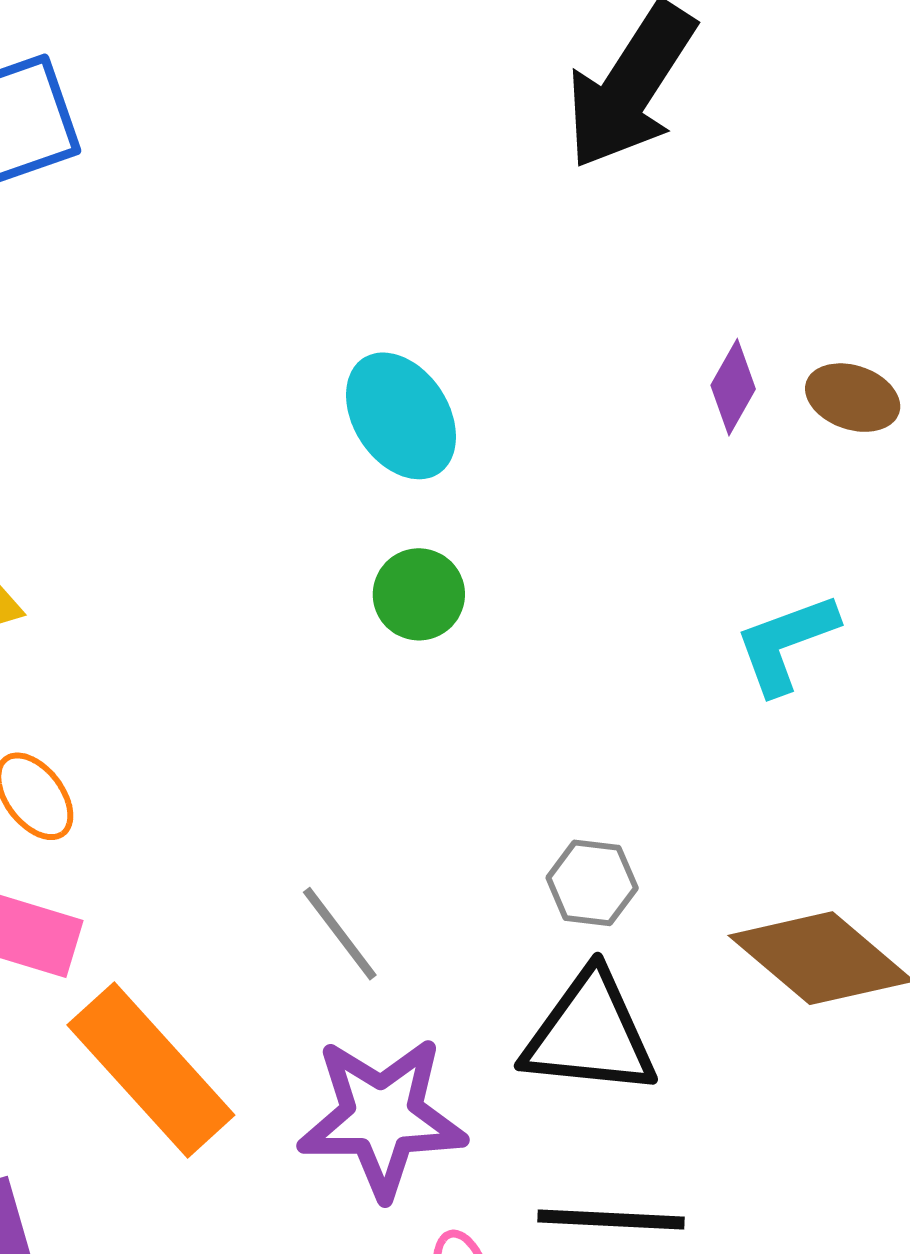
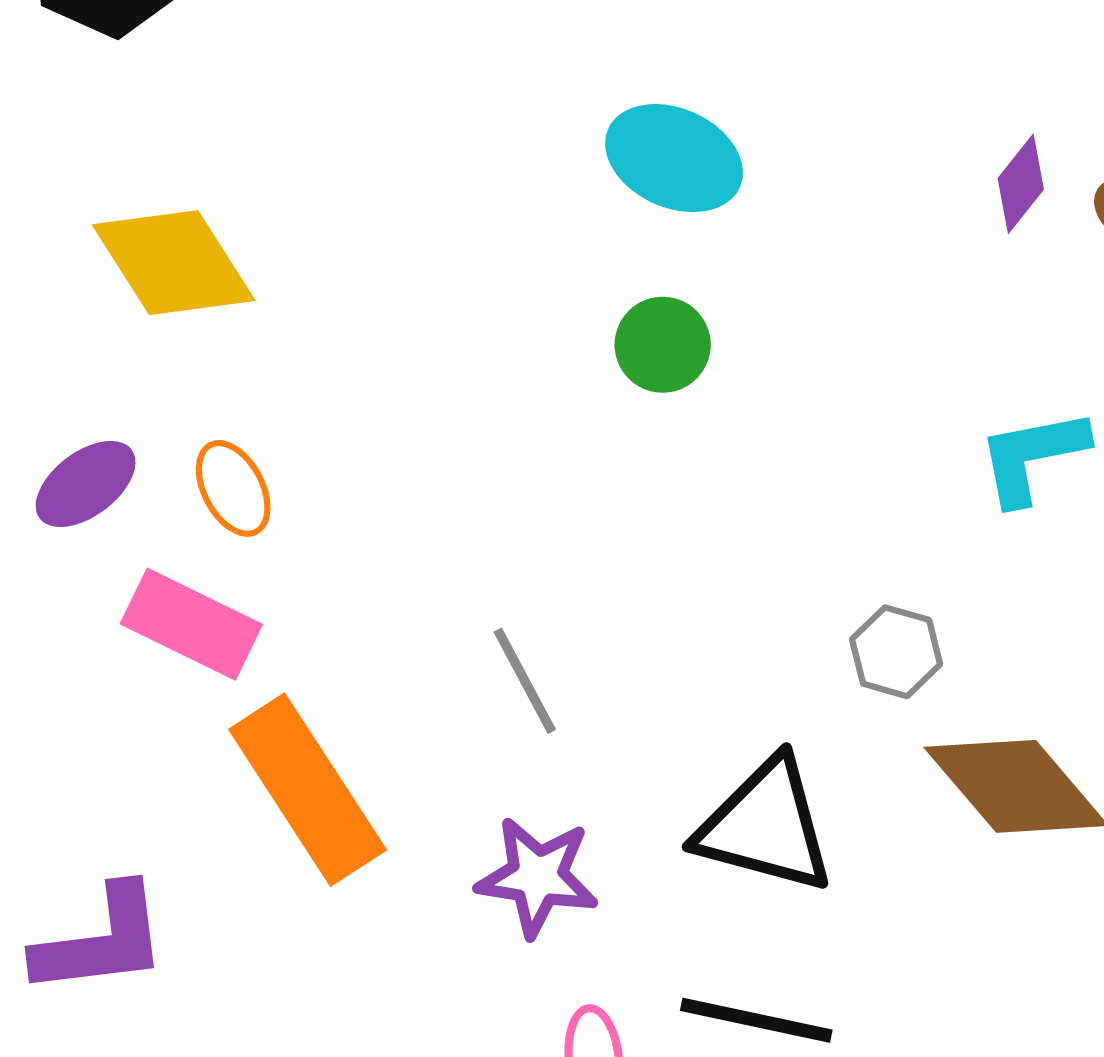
cyan ellipse: (401, 416) -> (674, 158), turned -42
gray hexagon: (592, 883) -> (896, 652), moved
purple star: (382, 1117) -> (537, 877), size x0.7

